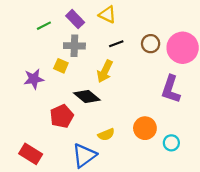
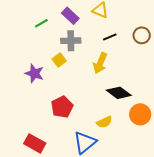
yellow square: (61, 66) -> (59, 60), turned 32
purple star: (34, 79) -> (34, 73), turned 30
black diamond: (87, 97) -> (119, 93), moved

